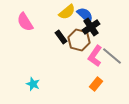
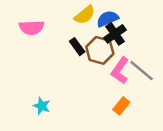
blue semicircle: (85, 15) -> (107, 19), turned -66
pink semicircle: (25, 22) -> (32, 28), turned -60

